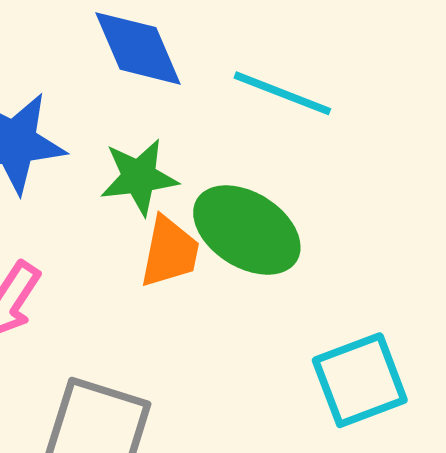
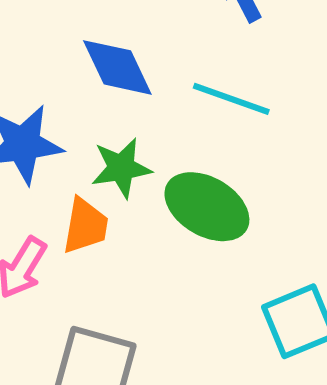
orange trapezoid: (170, 252) -> (85, 226), moved

